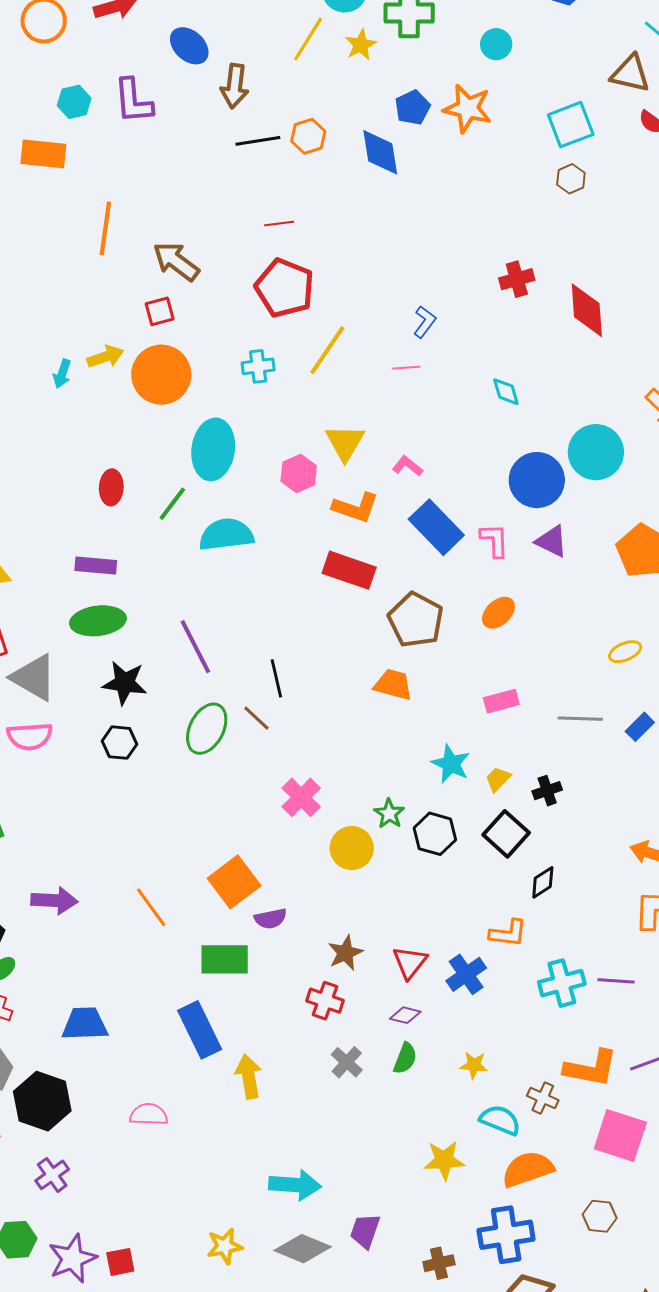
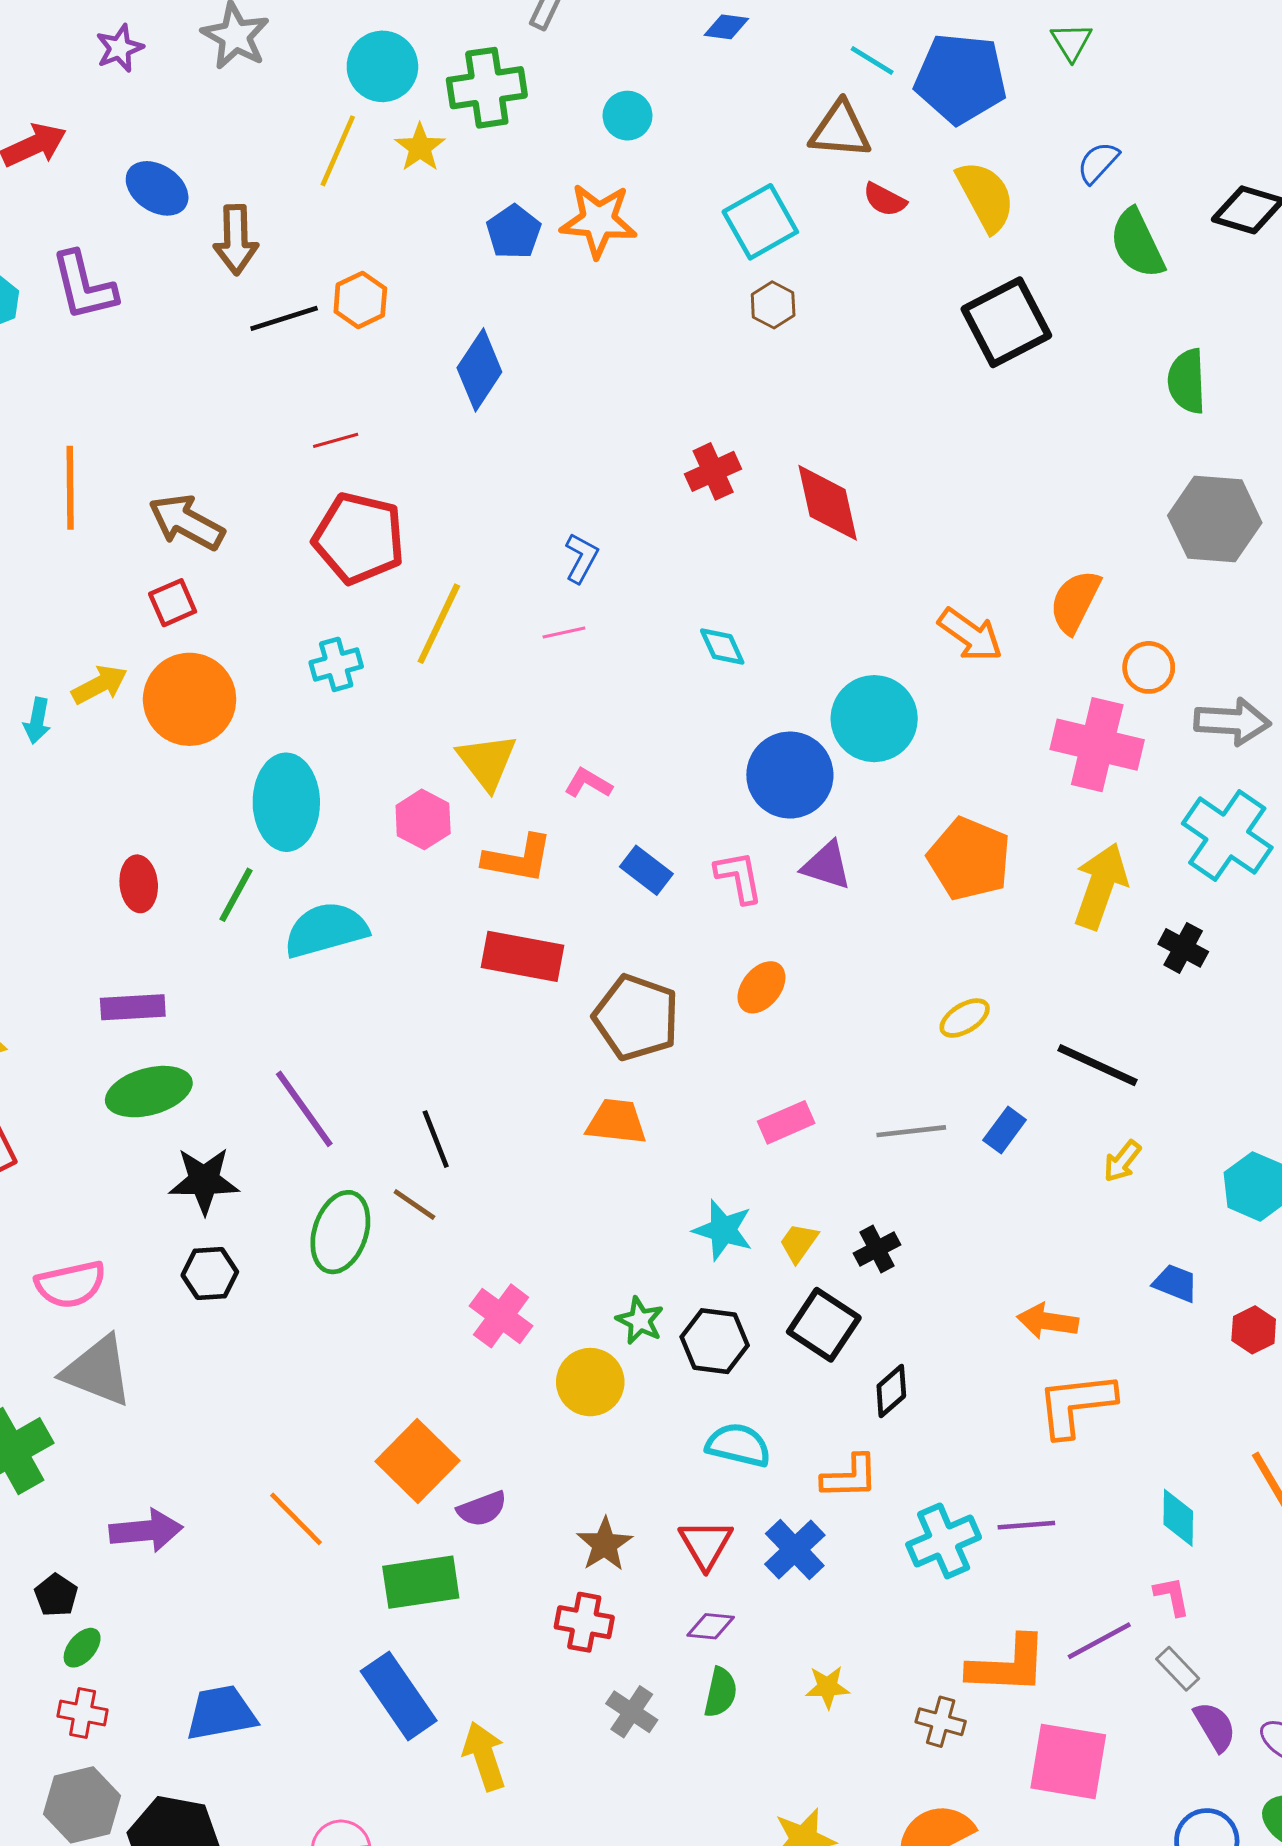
blue diamond: (380, 152) -> (479, 370), moved, turned 51
blue rectangle: (436, 527) -> (646, 870), size x0.6
gray triangle: (34, 677) -> (98, 1371), moved
cyan semicircle: (500, 1120) -> (738, 1445), moved

